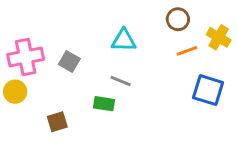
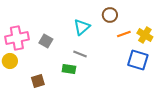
brown circle: (178, 19) -> (110, 15), moved
yellow cross: (219, 37) -> (145, 35), moved
cyan triangle: (124, 40) -> (82, 27), turned -42

